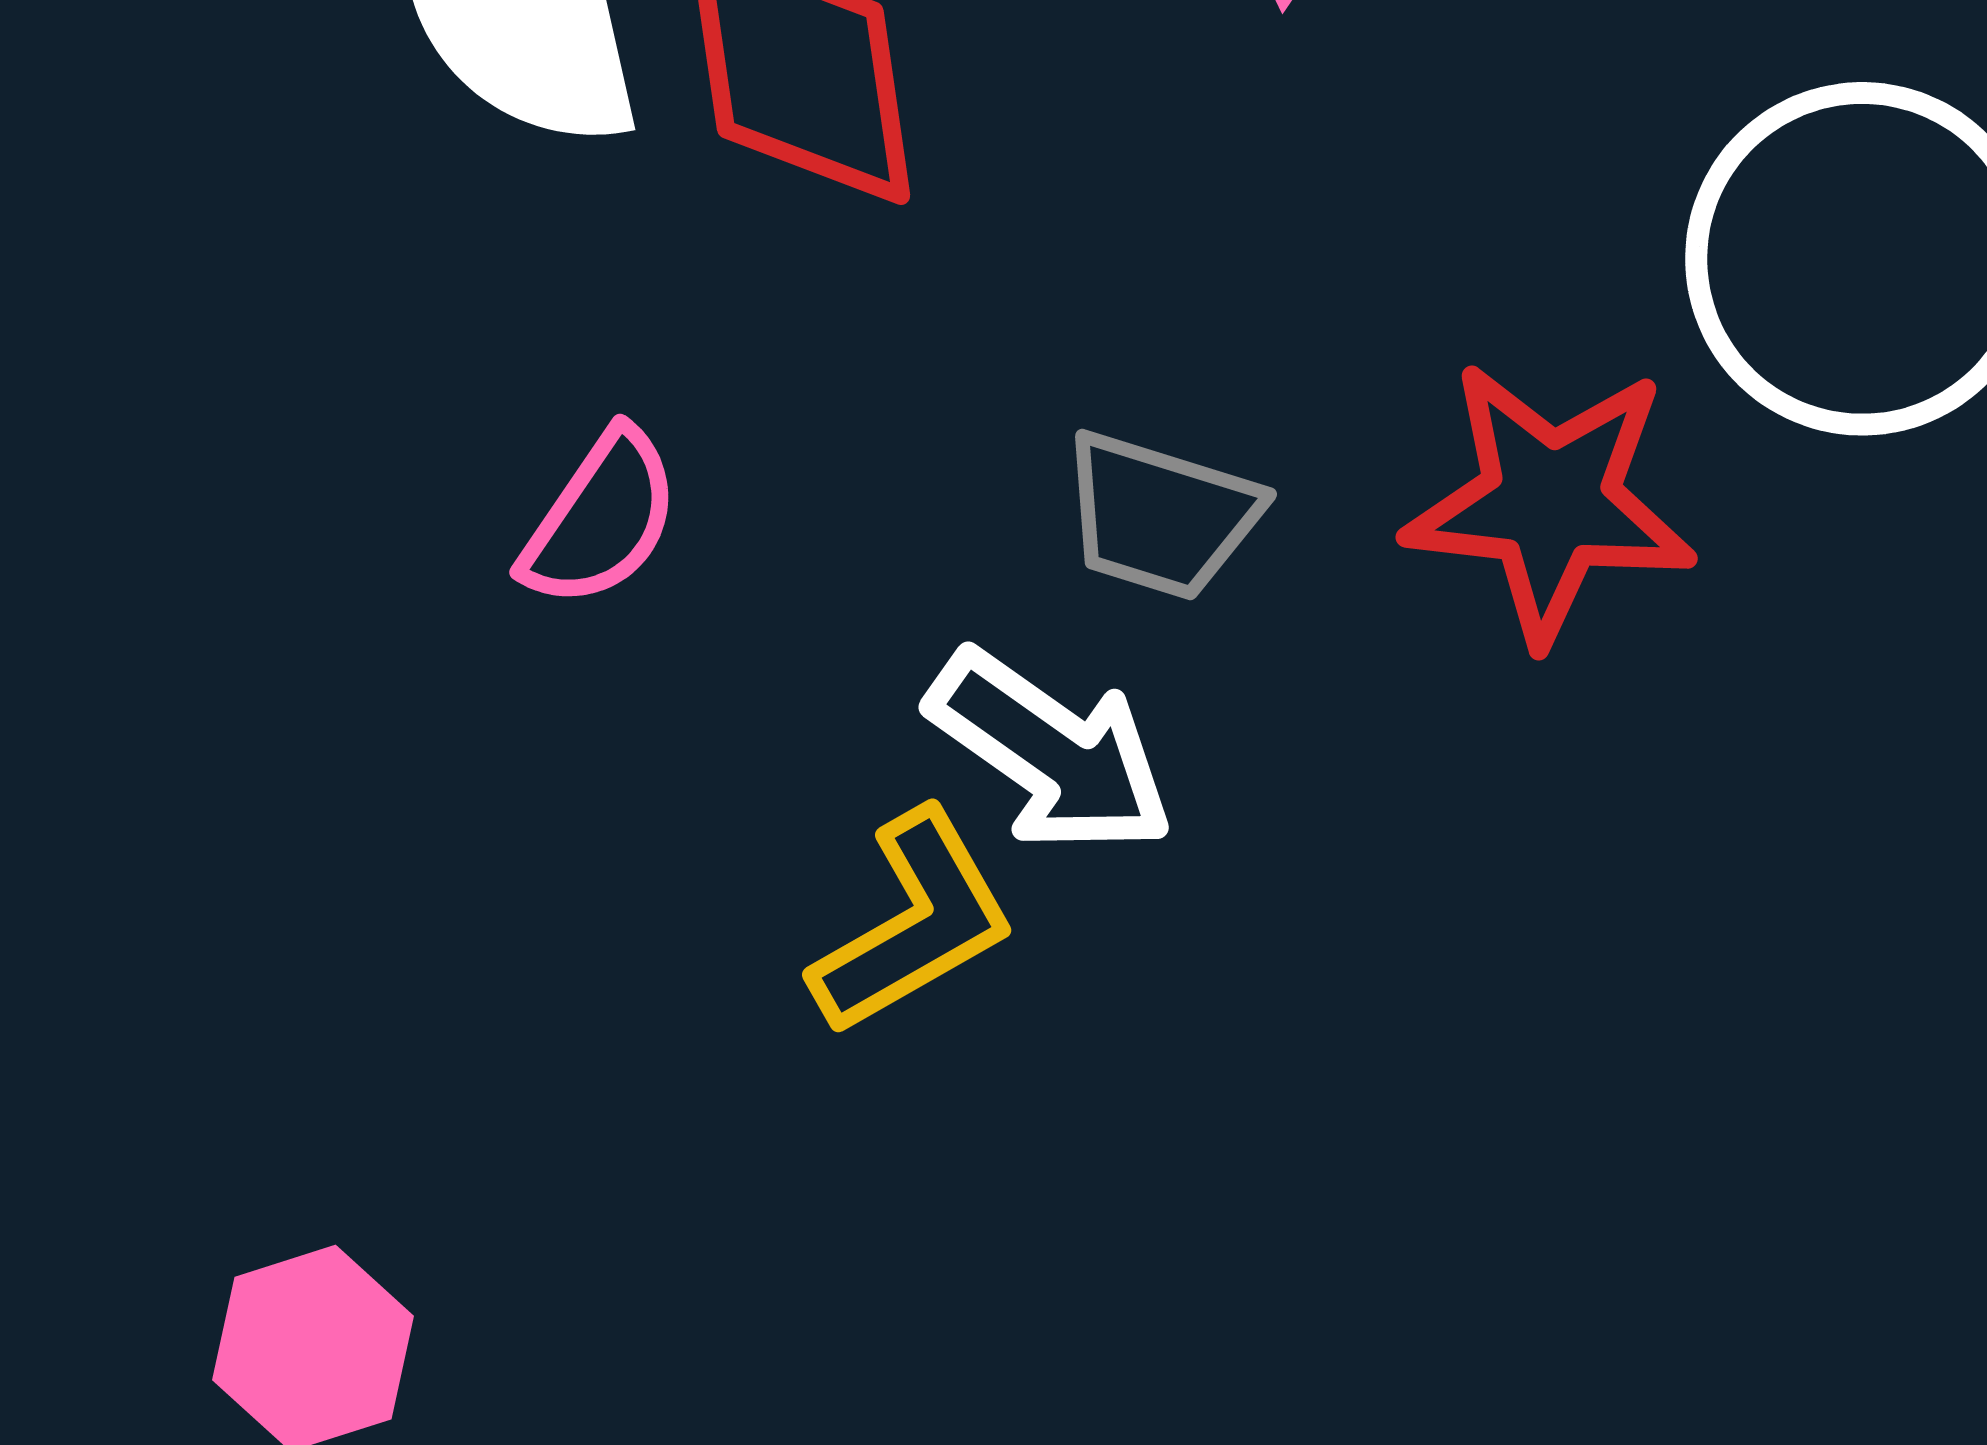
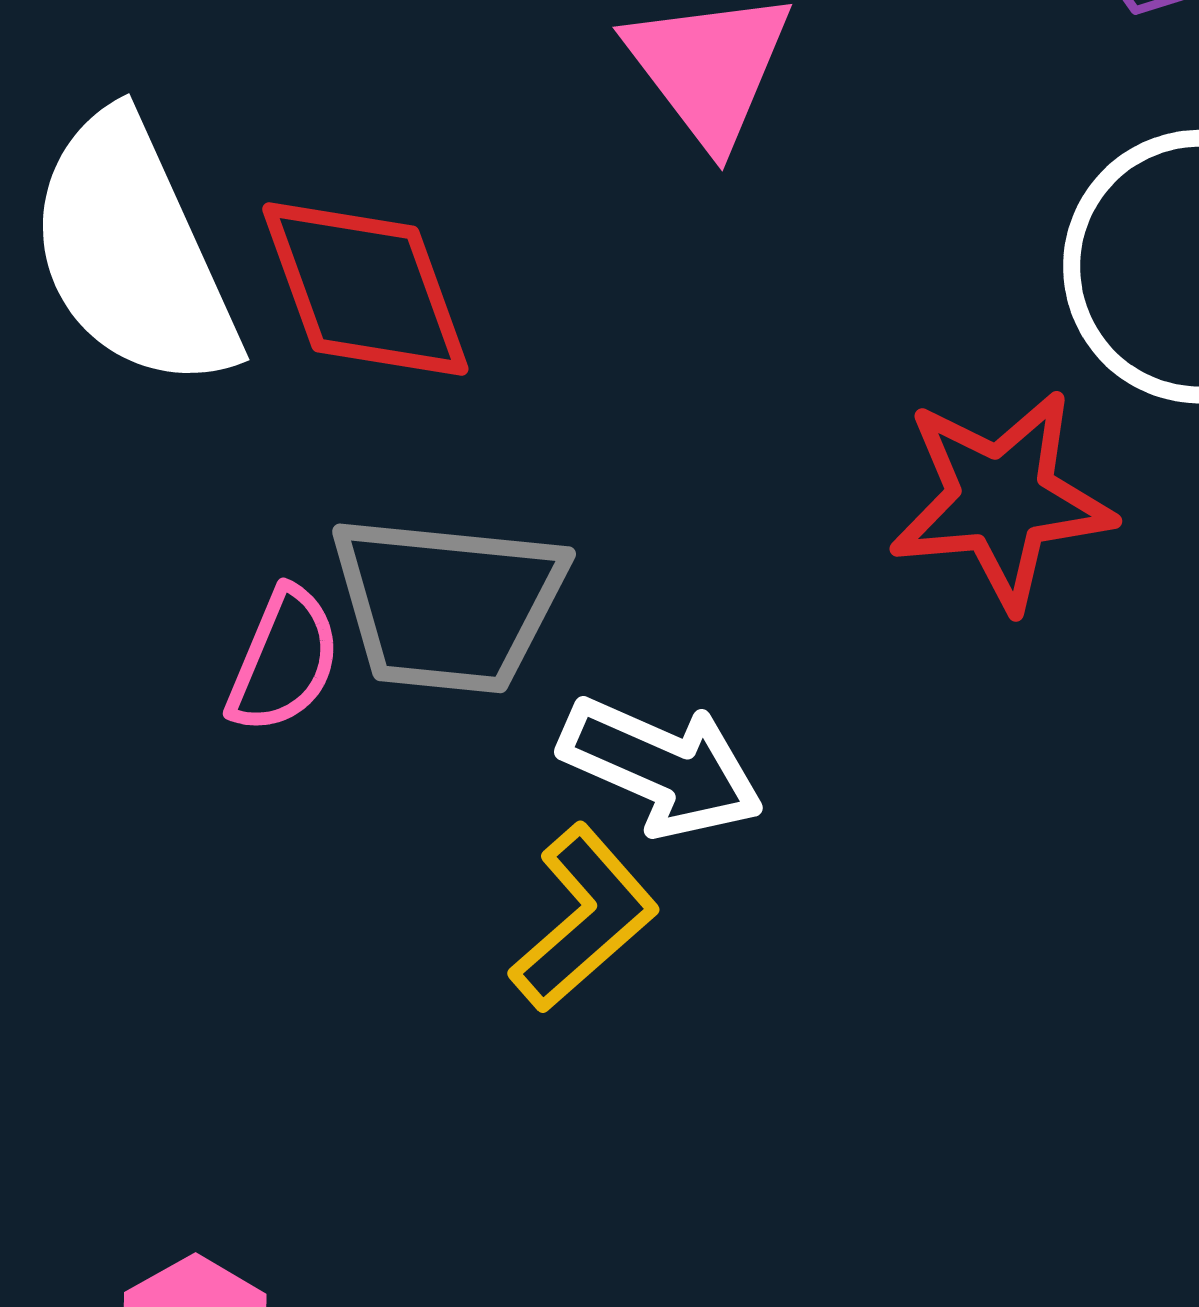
gray trapezoid: (1160, 516) -> (448, 604), moved, size x1.5

